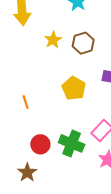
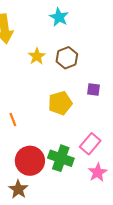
yellow pentagon: (74, 88) -> (60, 103), turned 30
red circle: (40, 144) -> (30, 161), size x1.5

